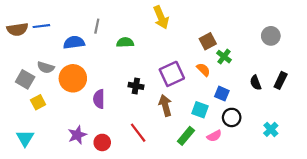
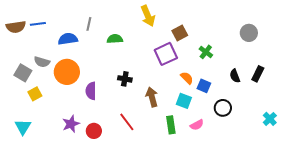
brown square: (208, 41) -> (180, 33), moved
orange semicircle: (203, 70) -> (187, 78), moved
purple square: (172, 74) -> (166, 54), moved
black circle: (232, 117) -> (223, 108), moved
cyan cross: (271, 129) -> (270, 119), moved
green rectangle: (186, 136) -> (171, 125), turned -48

